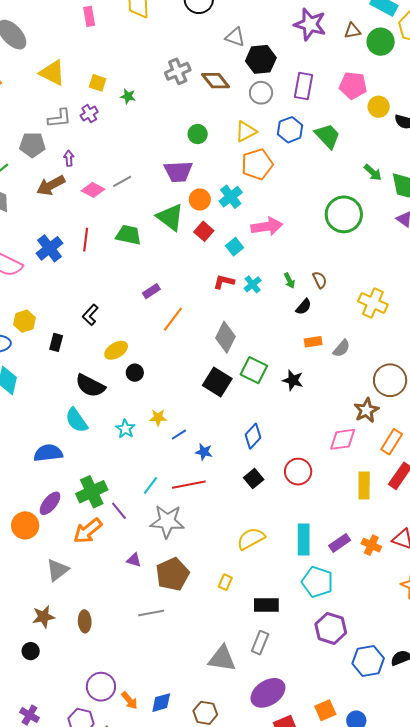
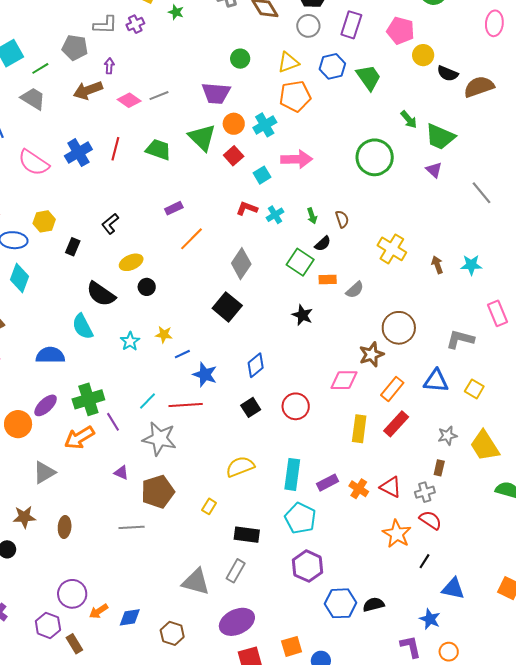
green square: (254, 370) -> (300, 262), moved
blue star: (204, 452) -> (205, 375), size x1.4
orange arrow: (129, 700) -> (99, 611), turned 90

